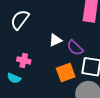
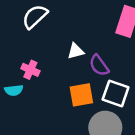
cyan semicircle: (14, 78) -> (14, 90), turned -40

